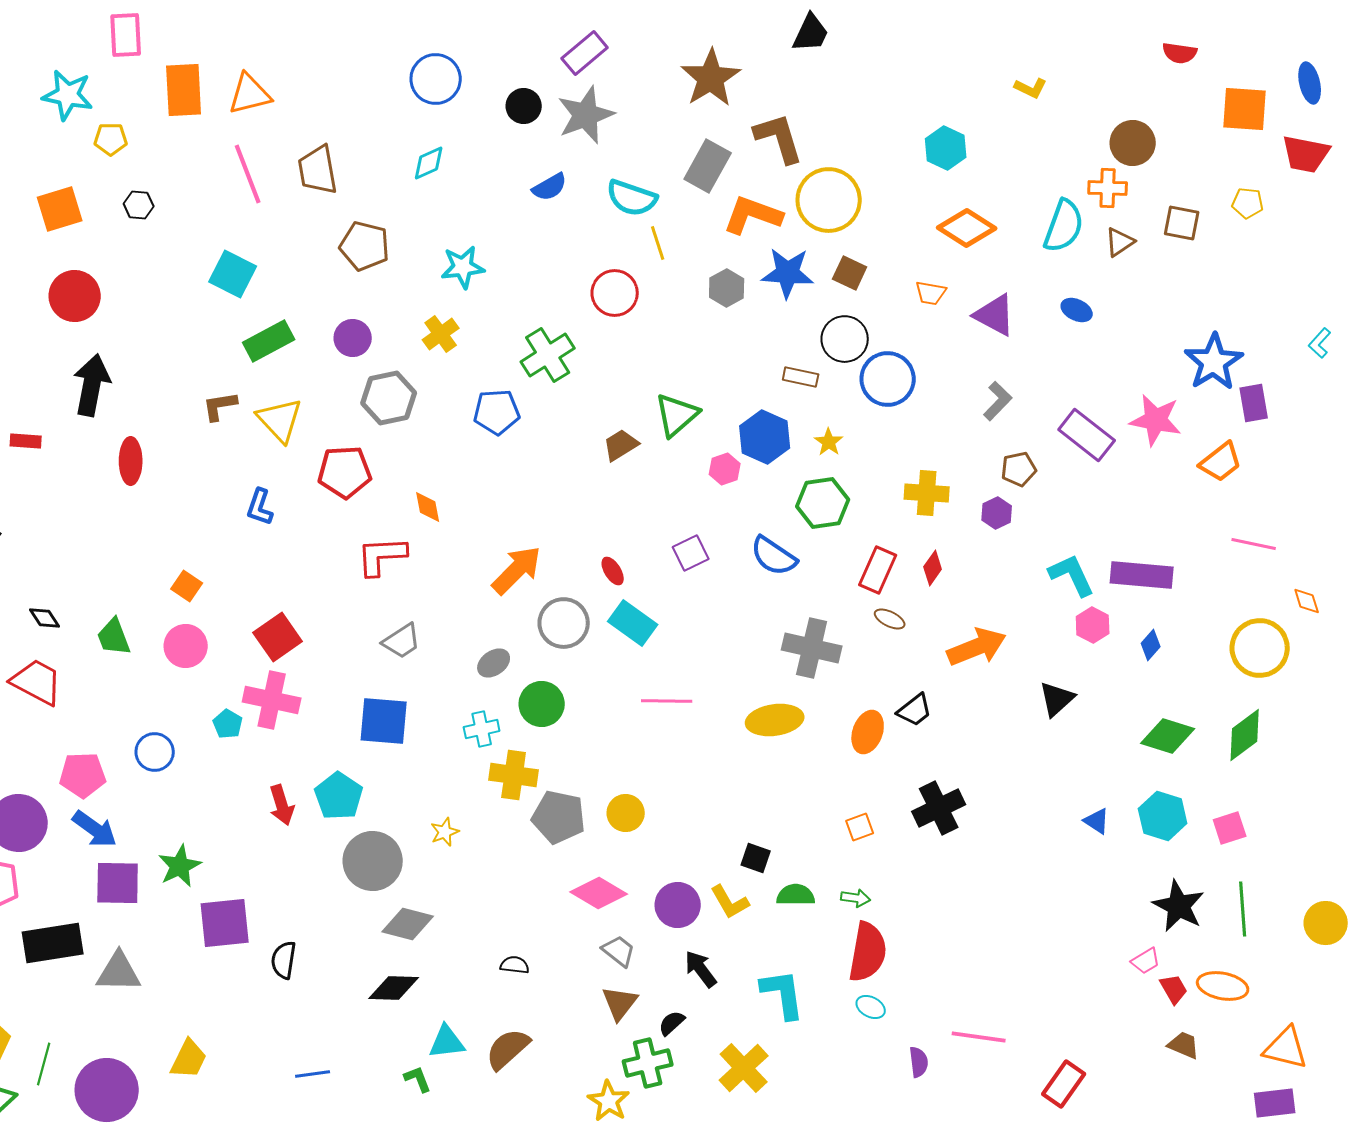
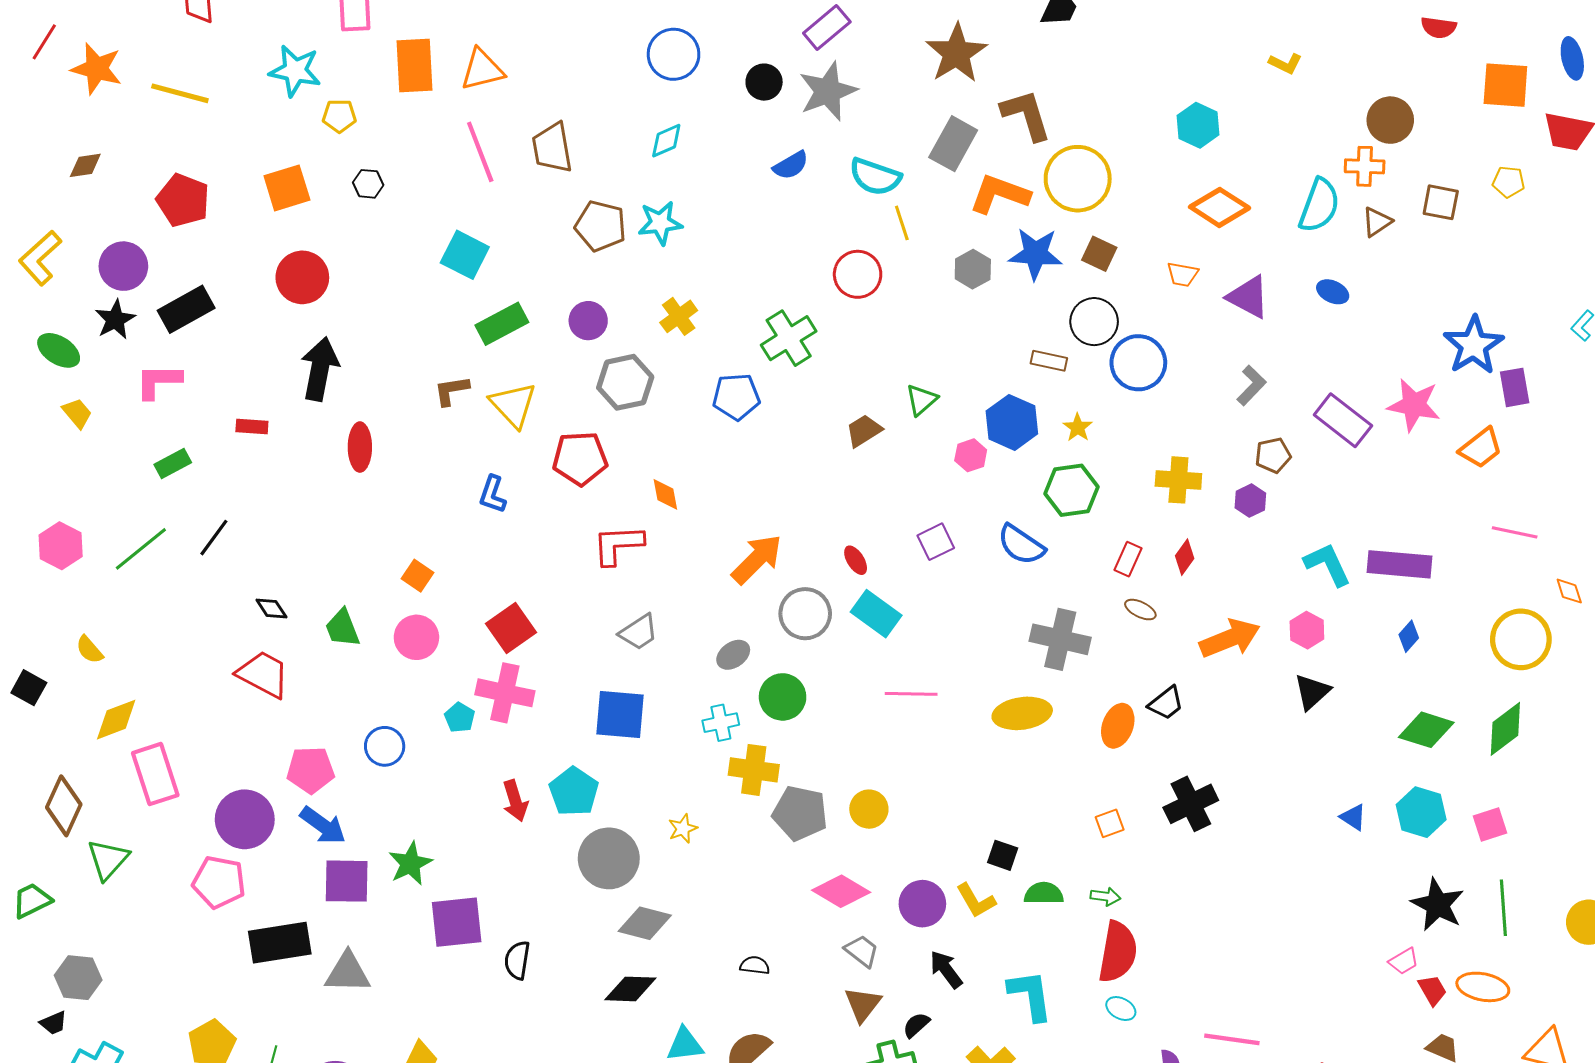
cyan star: (463, 267) -> (660, 223), moved
green triangle: (677, 415) -> (921, 400), size x0.7
red rectangle: (878, 570) -> (1128, 559), size x0.7
pink hexagon: (1093, 625) -> (1307, 630), moved

